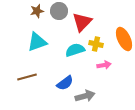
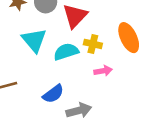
cyan triangle: (37, 42) -> (34, 40), moved, turned -50

